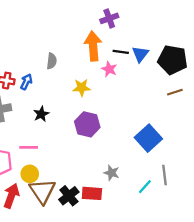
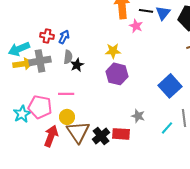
gray semicircle: (52, 61) -> (68, 57), moved
yellow star: (82, 88) -> (113, 51), moved

